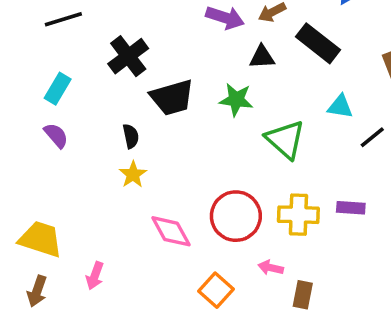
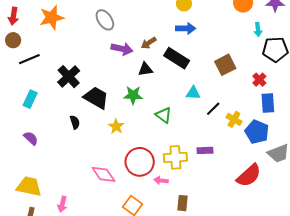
black trapezoid: (172, 98) -> (96, 98), turned -128
purple semicircle: (56, 135) -> (31, 138), moved
green triangle: (285, 140) -> (164, 115), size x0.7
yellow star: (133, 174) -> (116, 126), moved
pink arrow: (271, 268) -> (161, 180), moved

